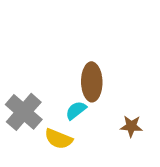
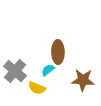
brown star: (131, 126) -> (83, 80), size x1.6

